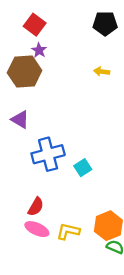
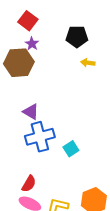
black pentagon: (105, 23) -> (77, 37), moved
purple triangle: (20, 120) -> (31, 112), moved

